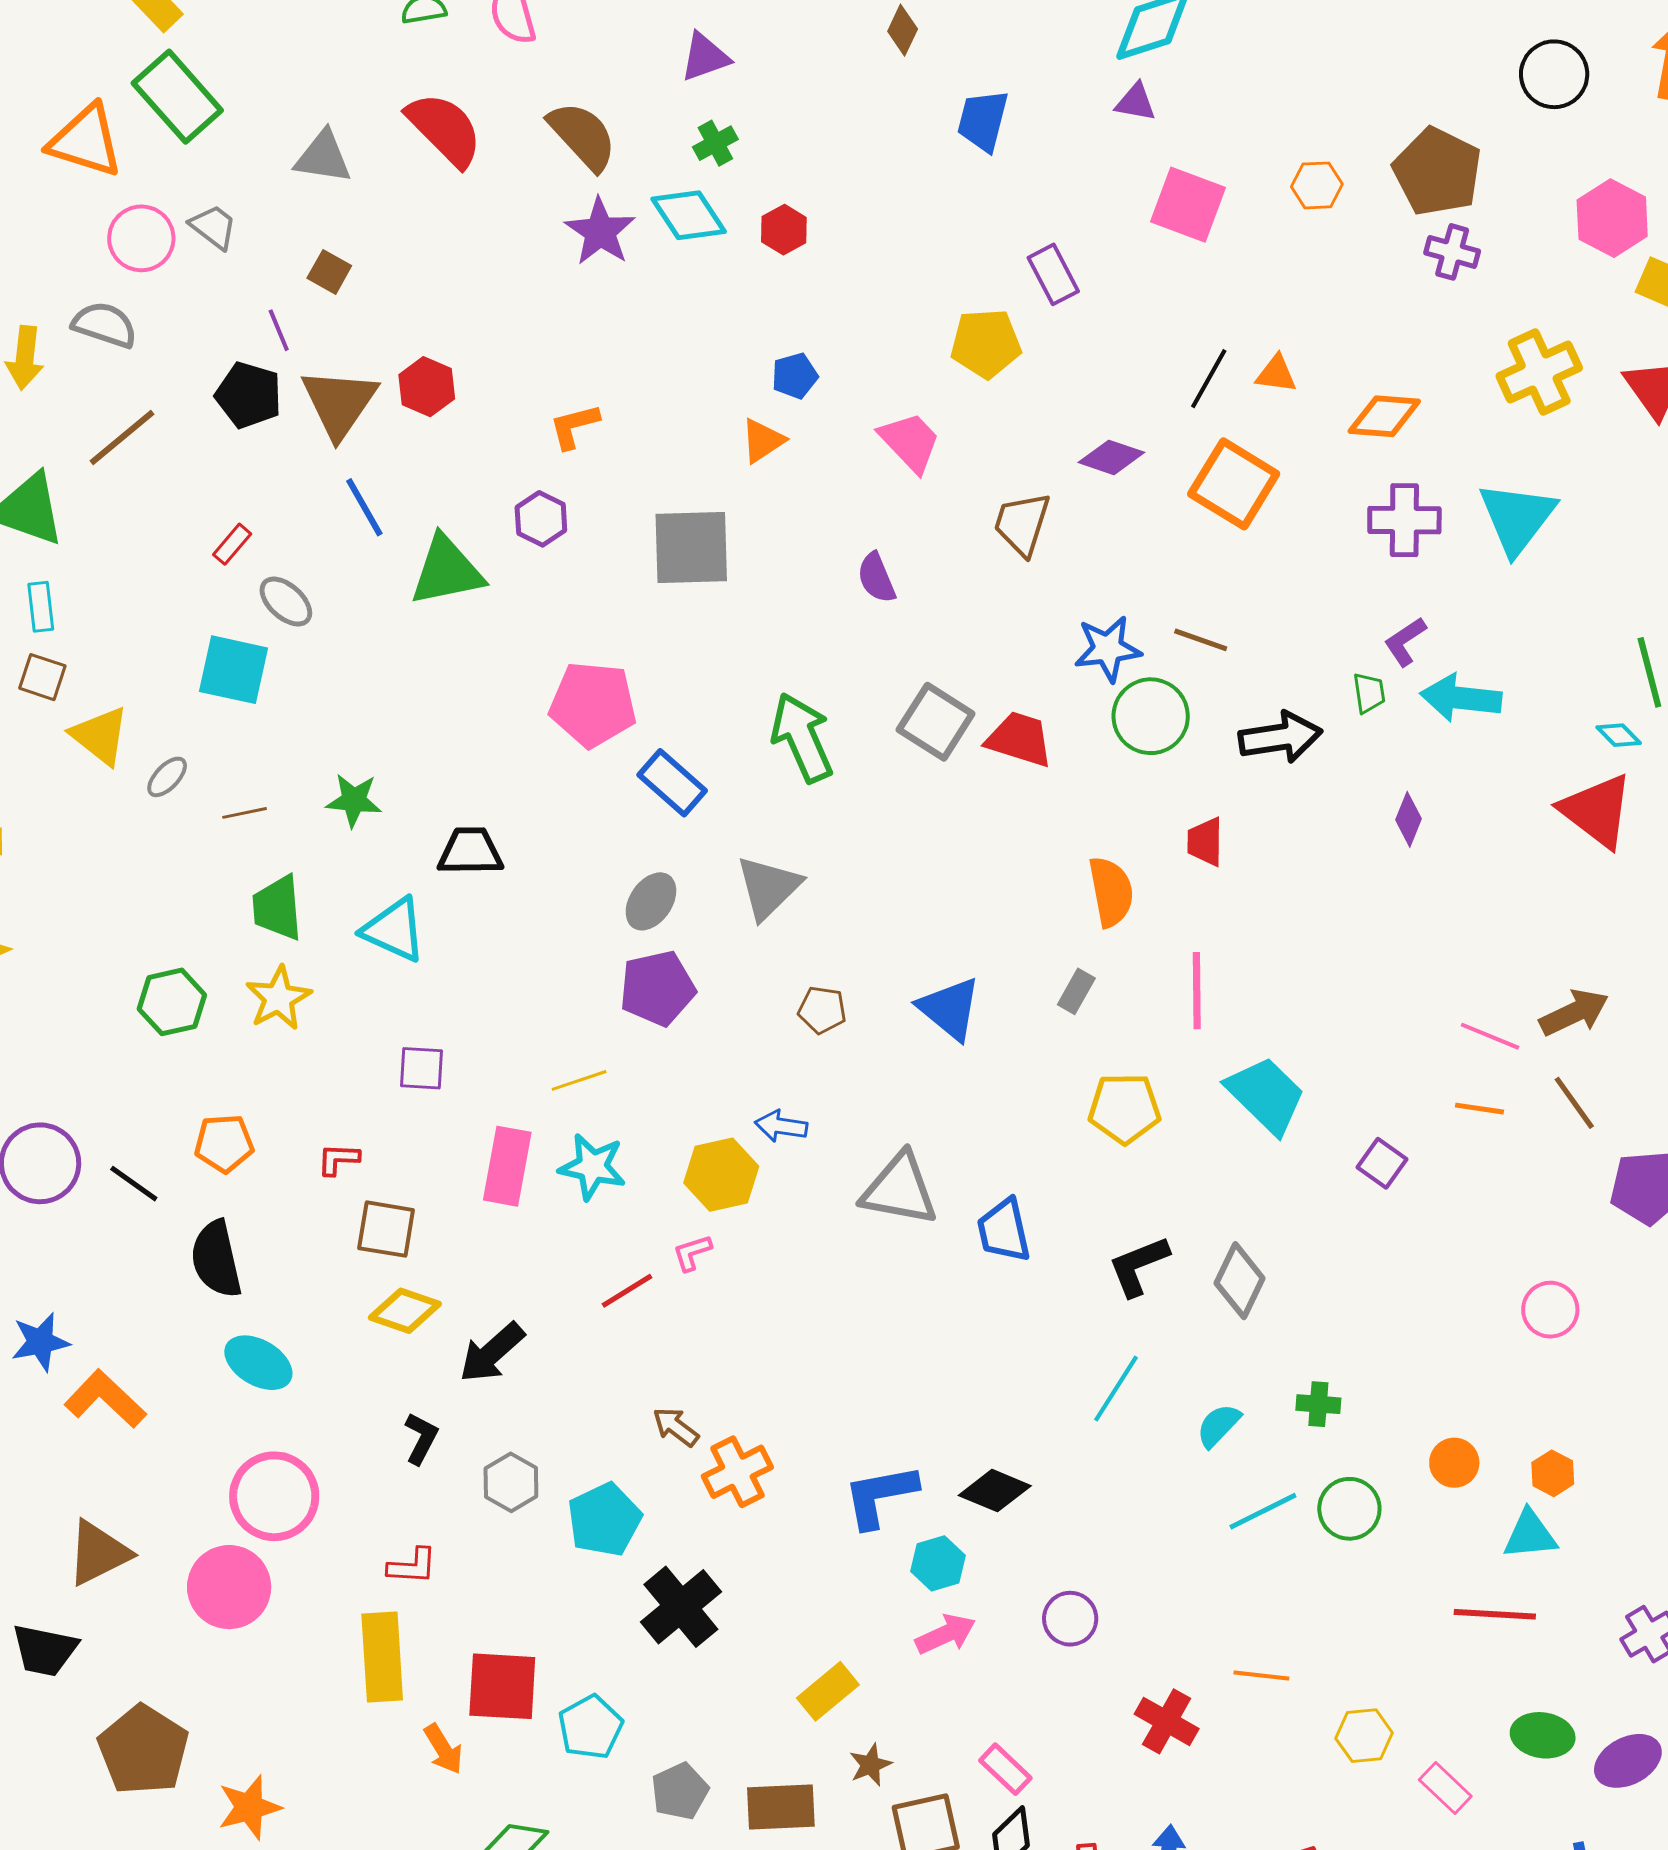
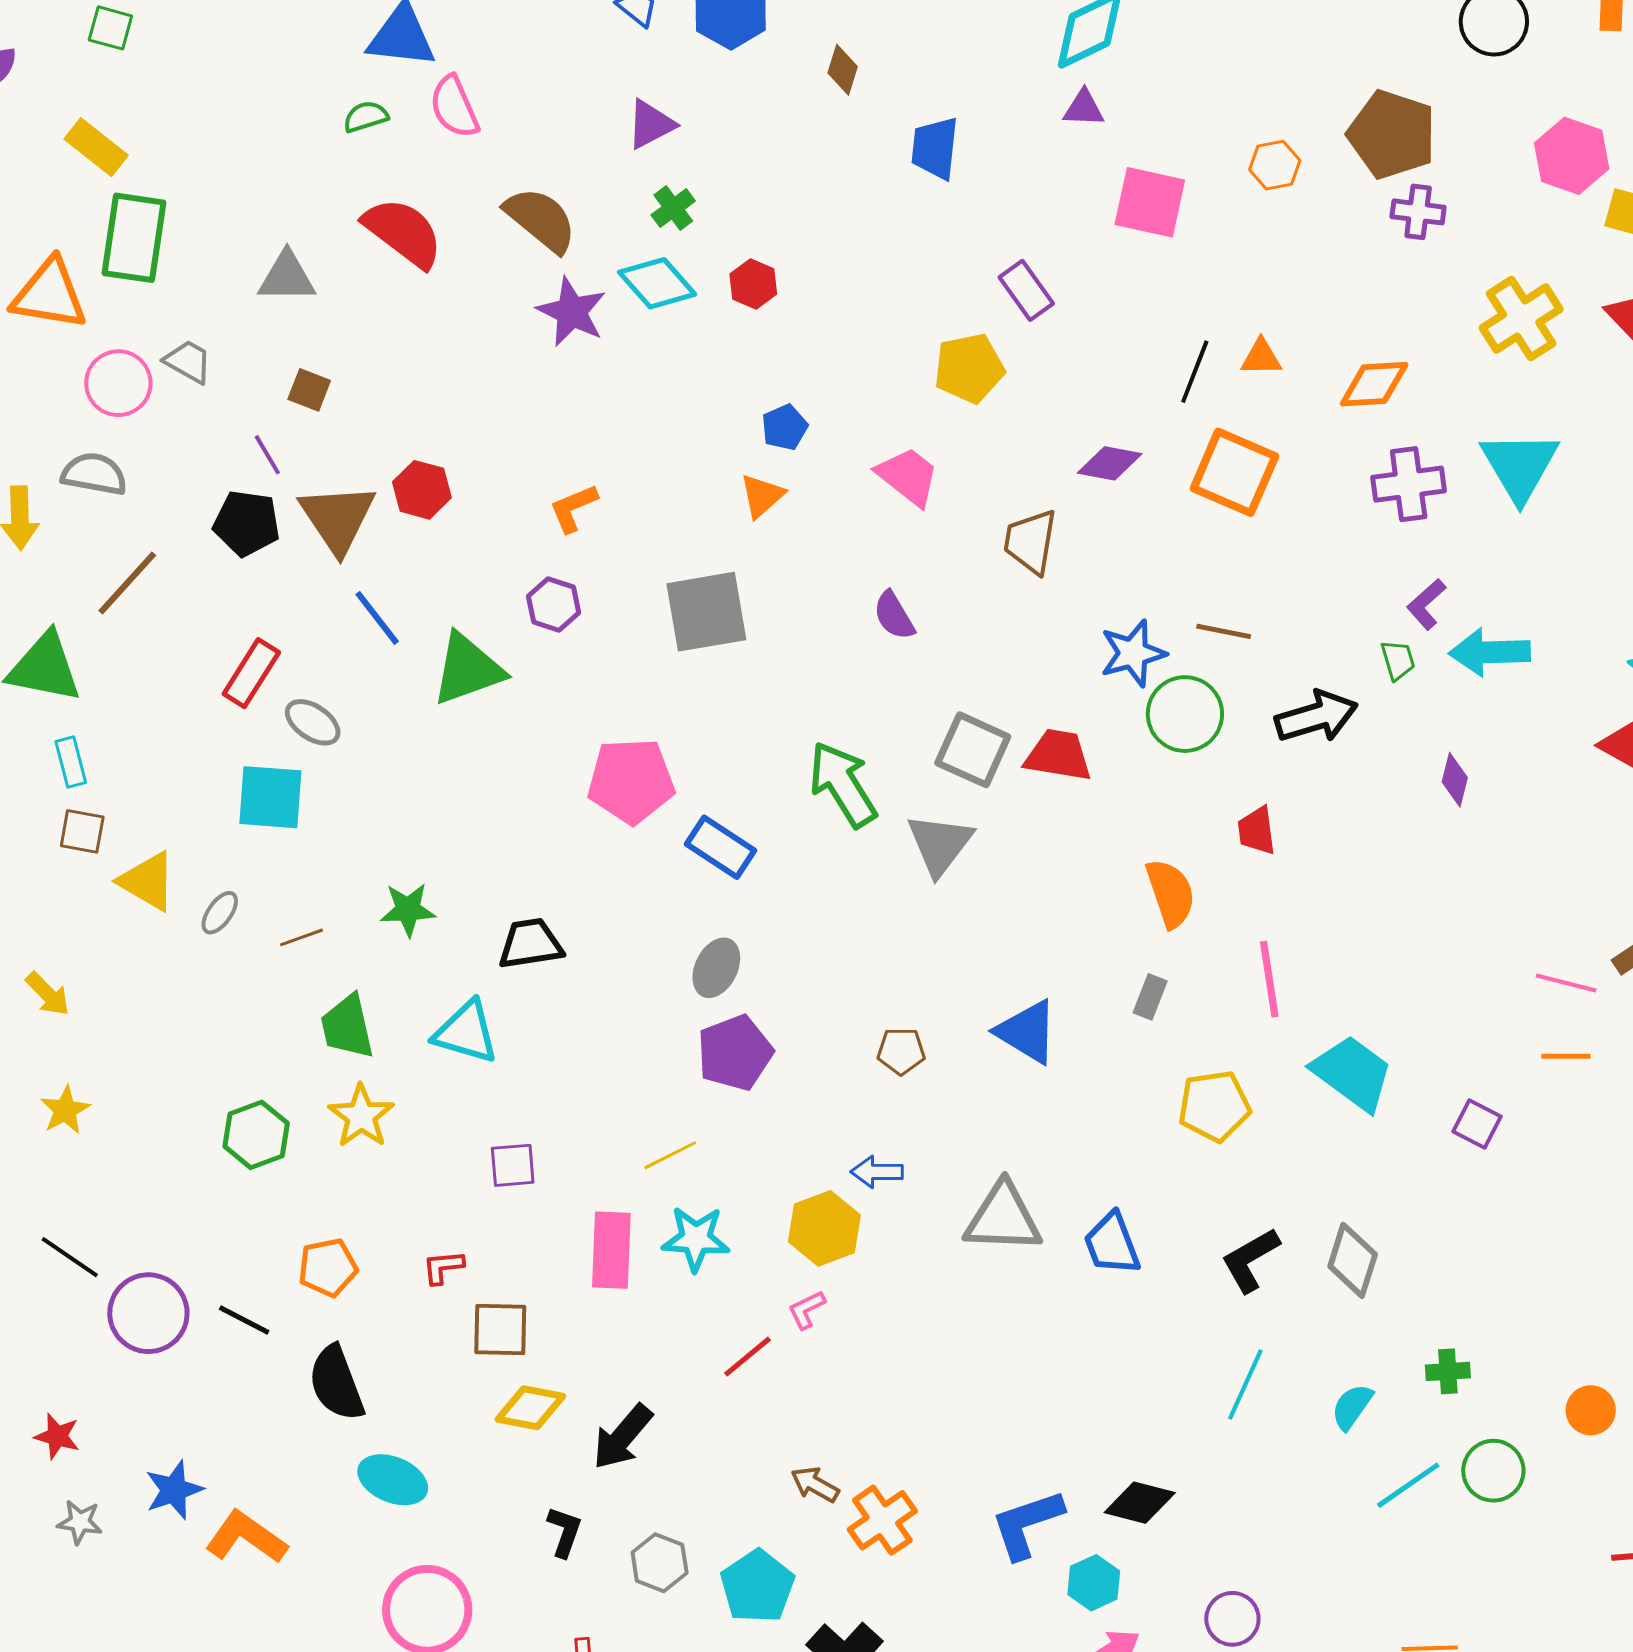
green rectangle: (177, 97) -> (134, 238), turned 58
red rectangle: (232, 544) -> (251, 673), size x1.6
gray triangle: (768, 887) -> (940, 844), moved

